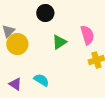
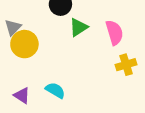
green triangle: (59, 42) -> (78, 27), moved

